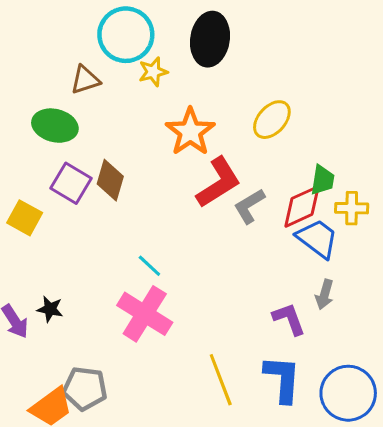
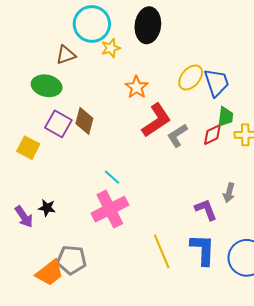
orange star: (190, 132) -> (137, 87), size x0.7
red diamond: (302, 206) -> (212, 135), size x0.7
blue trapezoid: (317, 239) -> (217, 83), moved, turned 36
pink cross: (145, 314) -> (110, 209), turned 33

